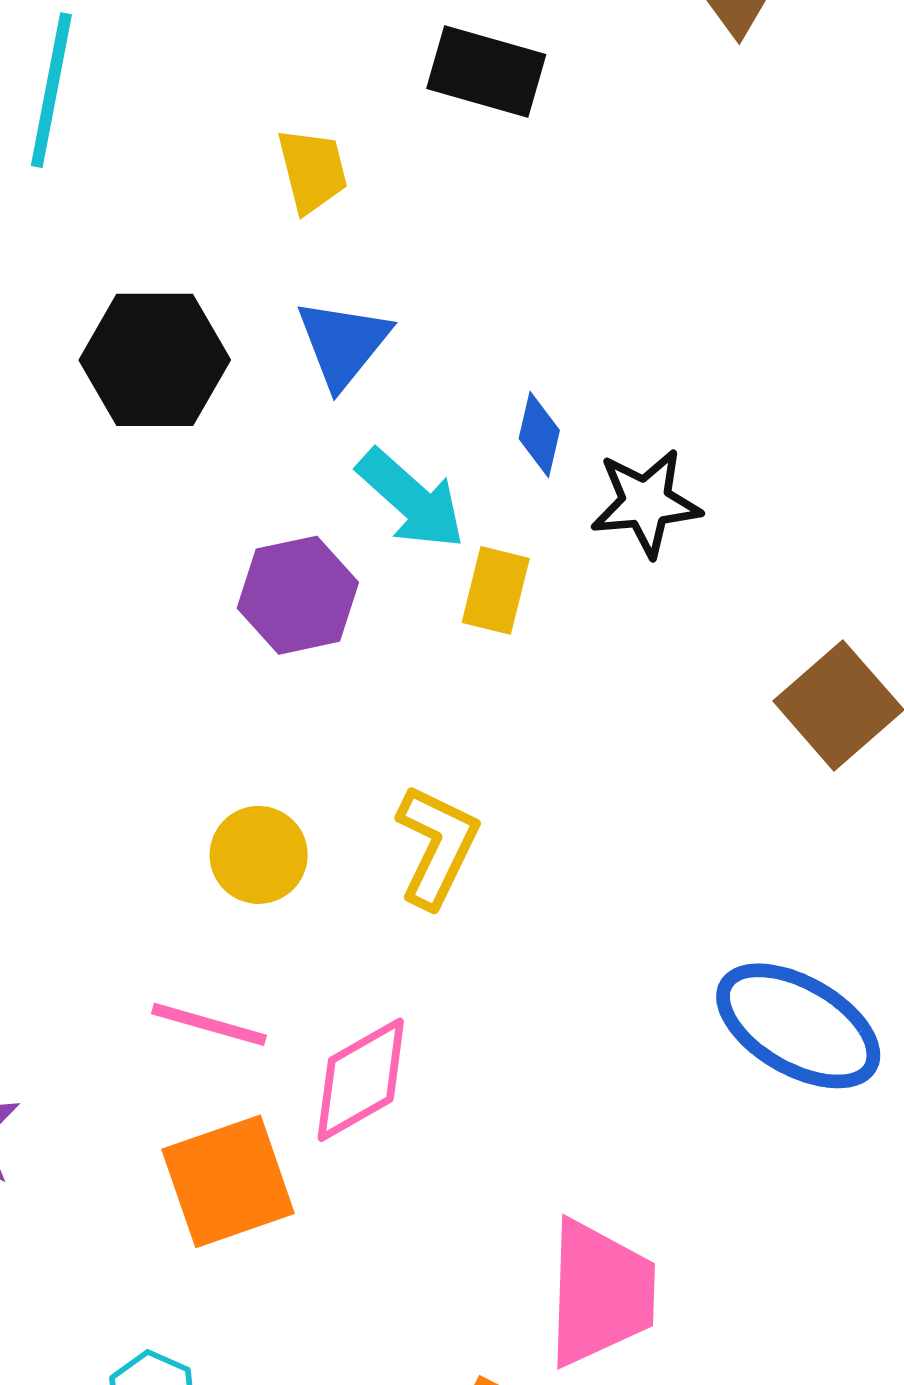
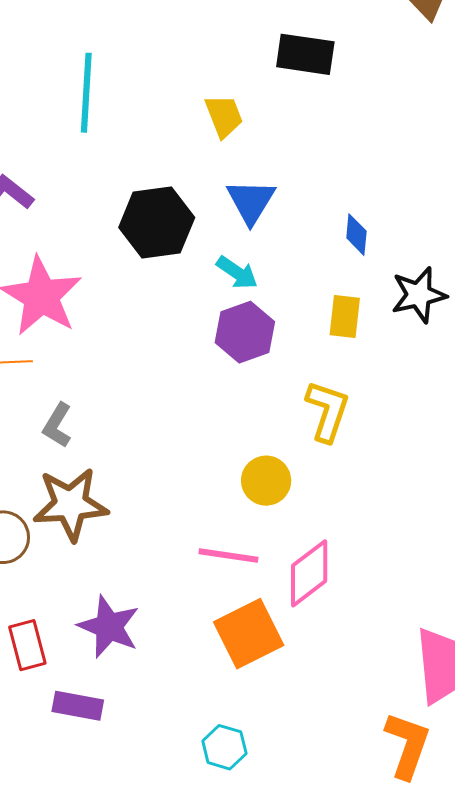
cyan arrow: (411, 499) -> (237, 273), moved, size x0.7
black star: (646, 503) -> (419, 295), moved
yellow L-shape: (437, 846) -> (328, 411), moved
yellow circle: (259, 855) -> (266, 481), moved

